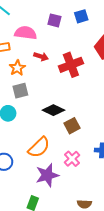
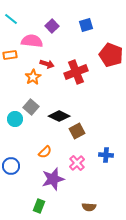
purple square: (54, 20) -> (52, 26), moved, turned 32
orange star: (17, 68) -> (33, 77), moved
gray square: (20, 91) -> (31, 107), moved, turned -35
orange semicircle: (39, 147) -> (45, 152), size x0.6

